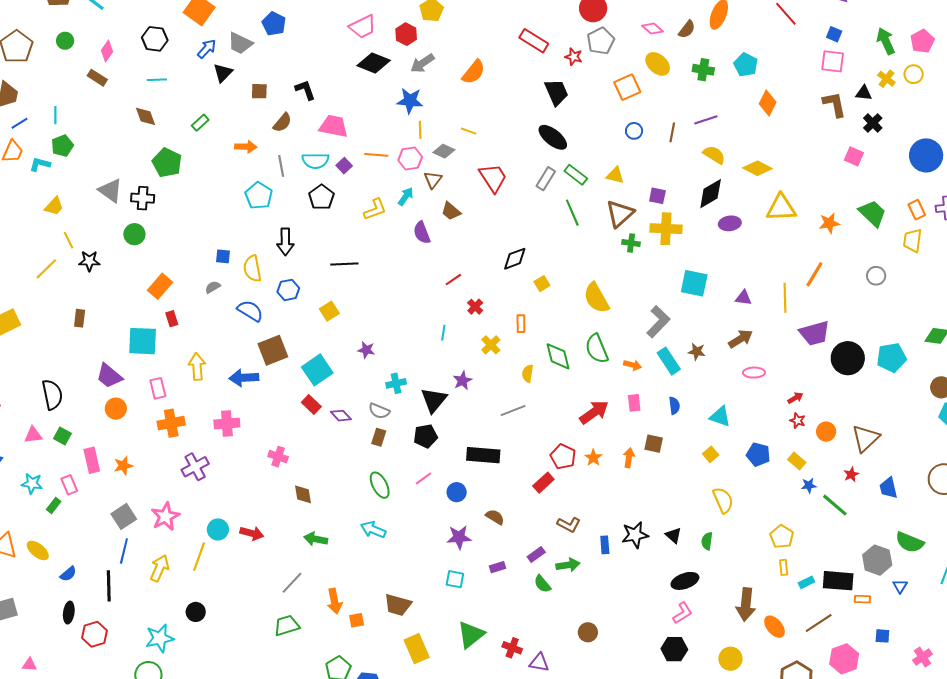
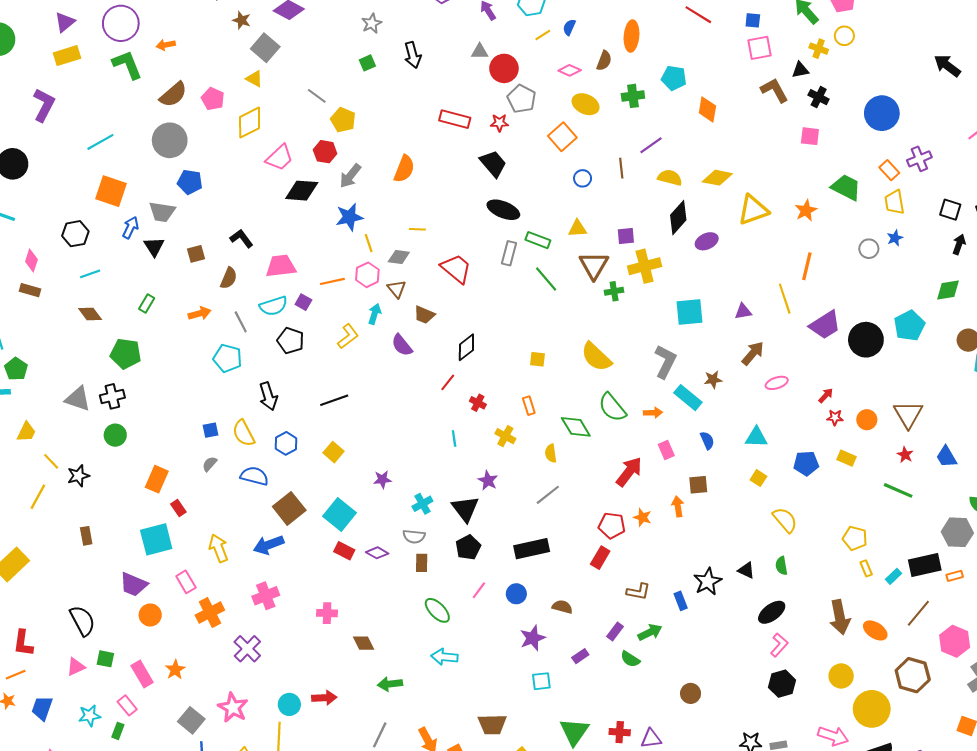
black diamond: (515, 259) -> (466, 347), moved
yellow square: (542, 284) -> (538, 359), turned -35
blue star: (809, 485) -> (895, 238), moved

